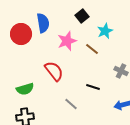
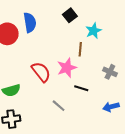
pink star: (67, 41) -> (67, 68), moved
brown line: (92, 49) -> (80, 49), turned 56

